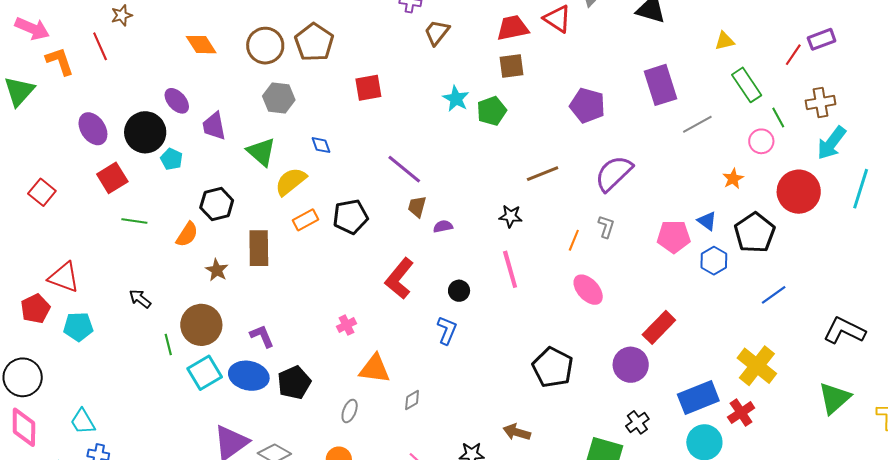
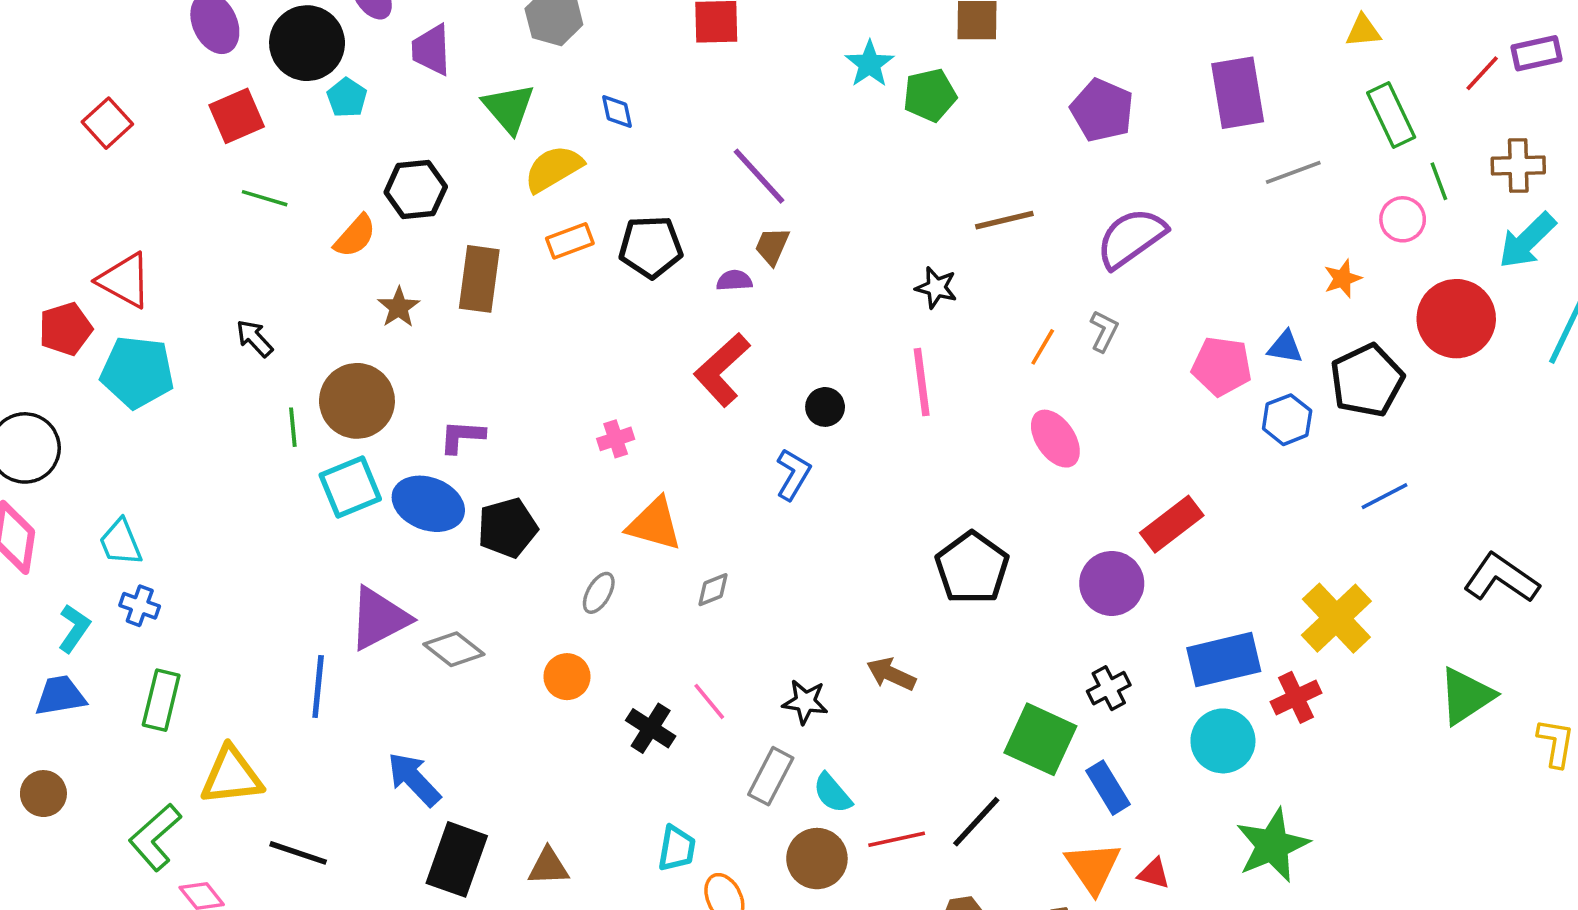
blue triangle: (707, 221) -> (1285, 347), turned -35
purple semicircle: (443, 226) -> (734, 280), moved
cyan pentagon: (78, 327) -> (137, 372), size x1.4
purple L-shape: (262, 336) -> (462, 437), turned -72

